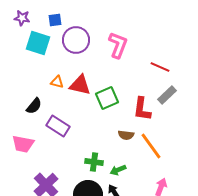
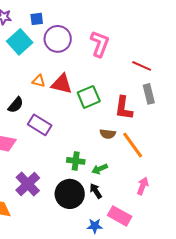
cyan square: (38, 43) -> (20, 42), turned 30
gray rectangle: (167, 95) -> (149, 94), turned -60

